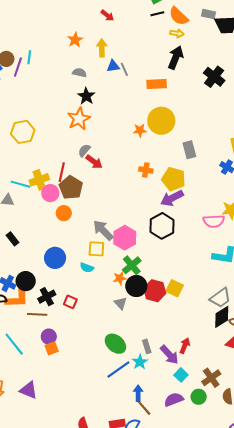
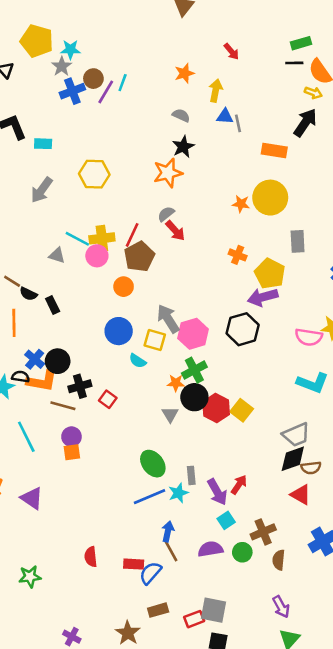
pink circle: (50, 193) -> (97, 256), moved
blue circle: (55, 258) -> (119, 331), moved

